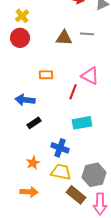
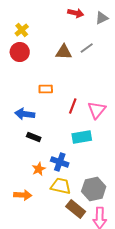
gray line: (87, 34) -> (87, 48), turned -40
pink triangle: (90, 76) -> (97, 110), moved, turned 42
black rectangle: (34, 123) -> (34, 137), turned 56
orange star: (33, 163) -> (39, 169), moved
orange arrow: (29, 192) -> (23, 195), moved

